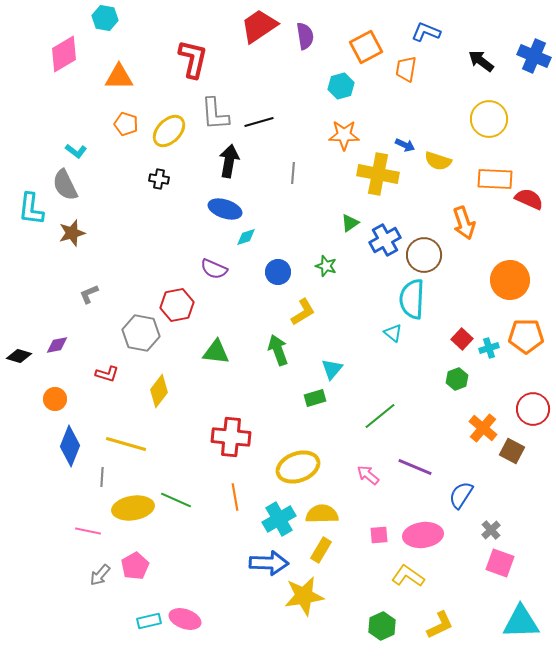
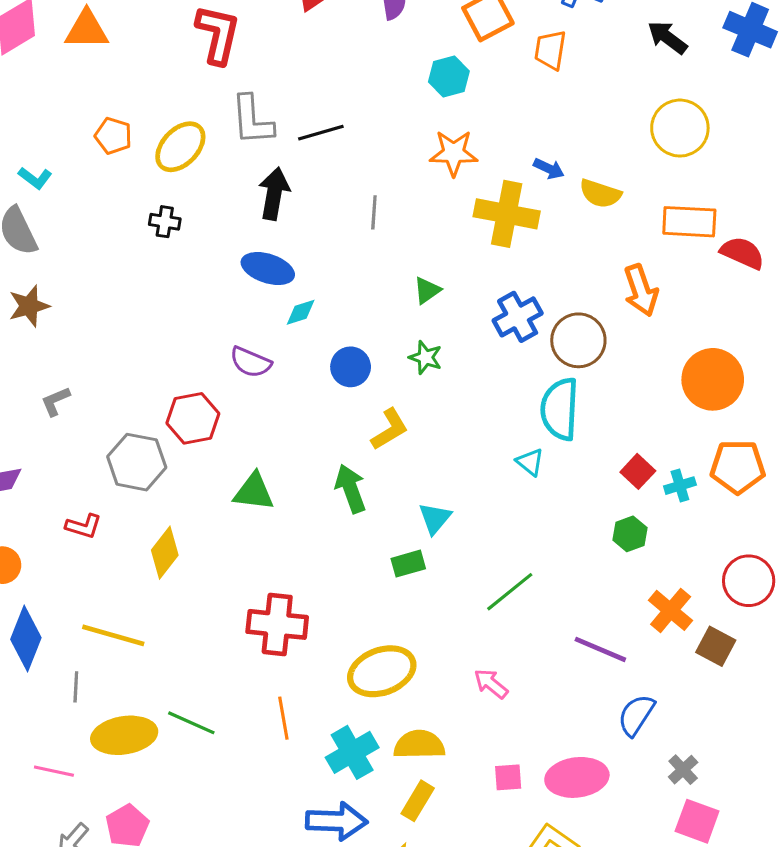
orange triangle: (119, 77) -> (87, 30), moved
green triangle: (350, 223) -> (427, 290), moved
purple line: (415, 467) -> (600, 649), moved

